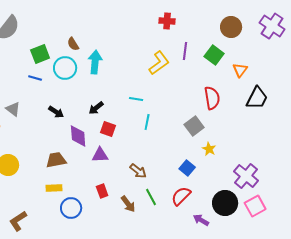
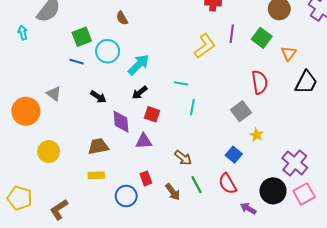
brown semicircle: (73, 44) -> (122, 18), moved
cyan arrow: (95, 62) -> (139, 65), moved, turned 40
red semicircle: (181, 196) -> (228, 184), turned -75
blue circle: (71, 208) -> (126, 196), moved

